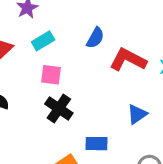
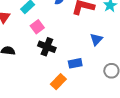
pink square: (51, 75) -> (37, 27), turned -32

